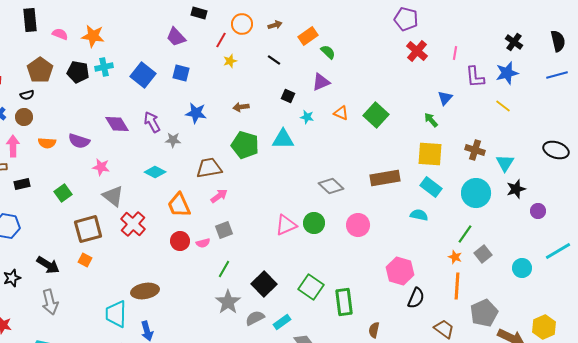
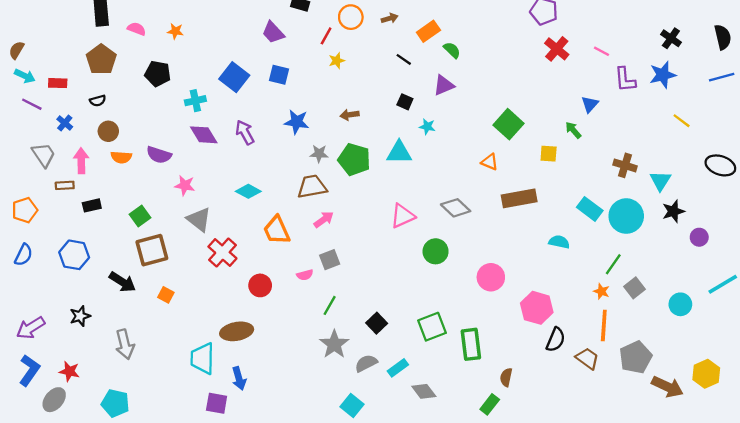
orange star: (93, 36) -> (175, 31), size x0.6
pink line: (455, 53) -> (602, 51), turned -72
black line: (274, 60) -> (404, 59), moved
cyan cross: (104, 67) -> (195, 101), moved
brown pentagon: (40, 70) -> (101, 59), moved
yellow line: (503, 106) -> (682, 121), moved
orange triangle: (341, 113) -> (490, 162), moved
brown circle: (24, 117) -> (108, 131), moved
gray star: (173, 140) -> (319, 154), moved
yellow square: (430, 154) -> (549, 154), moved, size x0.6
cyan rectangle: (431, 187) -> (590, 209), moved
pink triangle: (286, 225) -> (403, 216), moved
pink circle: (358, 225) -> (491, 277), moved
brown square: (88, 229) -> (152, 250), moved
red circle: (180, 241) -> (260, 285), moved
black arrow: (48, 265) -> (122, 282), moved
black square: (264, 284) -> (377, 323), size x0.7
green square: (311, 287) -> (432, 327), turned 35
brown trapezoid: (444, 329) -> (587, 358), moved

